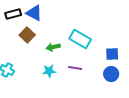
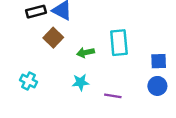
cyan rectangle: (80, 39) -> (119, 43), turned 55
purple line: (75, 68) -> (113, 96), moved

